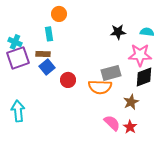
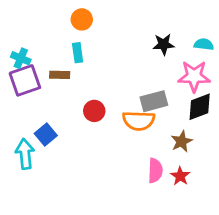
cyan rectangle: (49, 34) -> (78, 53), moved
blue square: (47, 67) -> (46, 134), moved
pink semicircle: (112, 123) -> (155, 171), turned 48

